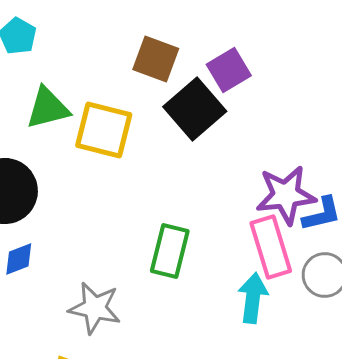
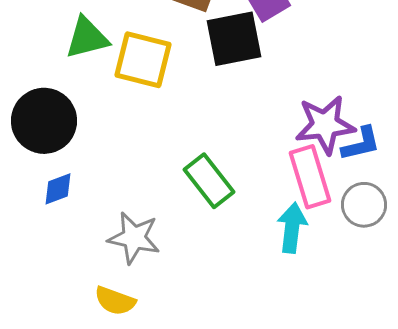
black square: (195, 109) -> (234, 39), turned 30
green rectangle: (170, 251) -> (209, 181), turned -52

